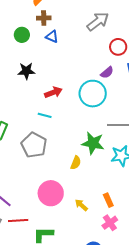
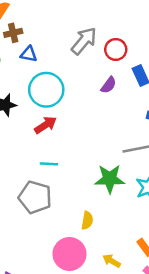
gray arrow: (98, 21) -> (84, 41), moved
cyan circle: (93, 94) -> (46, 90), moved
cyan line: (45, 115) -> (49, 164), moved
yellow semicircle: (76, 163) -> (87, 220), moved

